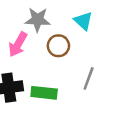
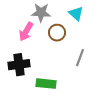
green rectangle: (44, 93) -> (46, 84), moved

